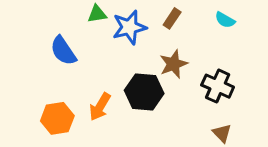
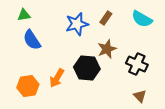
green triangle: (97, 14) -> (24, 15), moved
cyan semicircle: (225, 20) -> (142, 19), size x1.5

